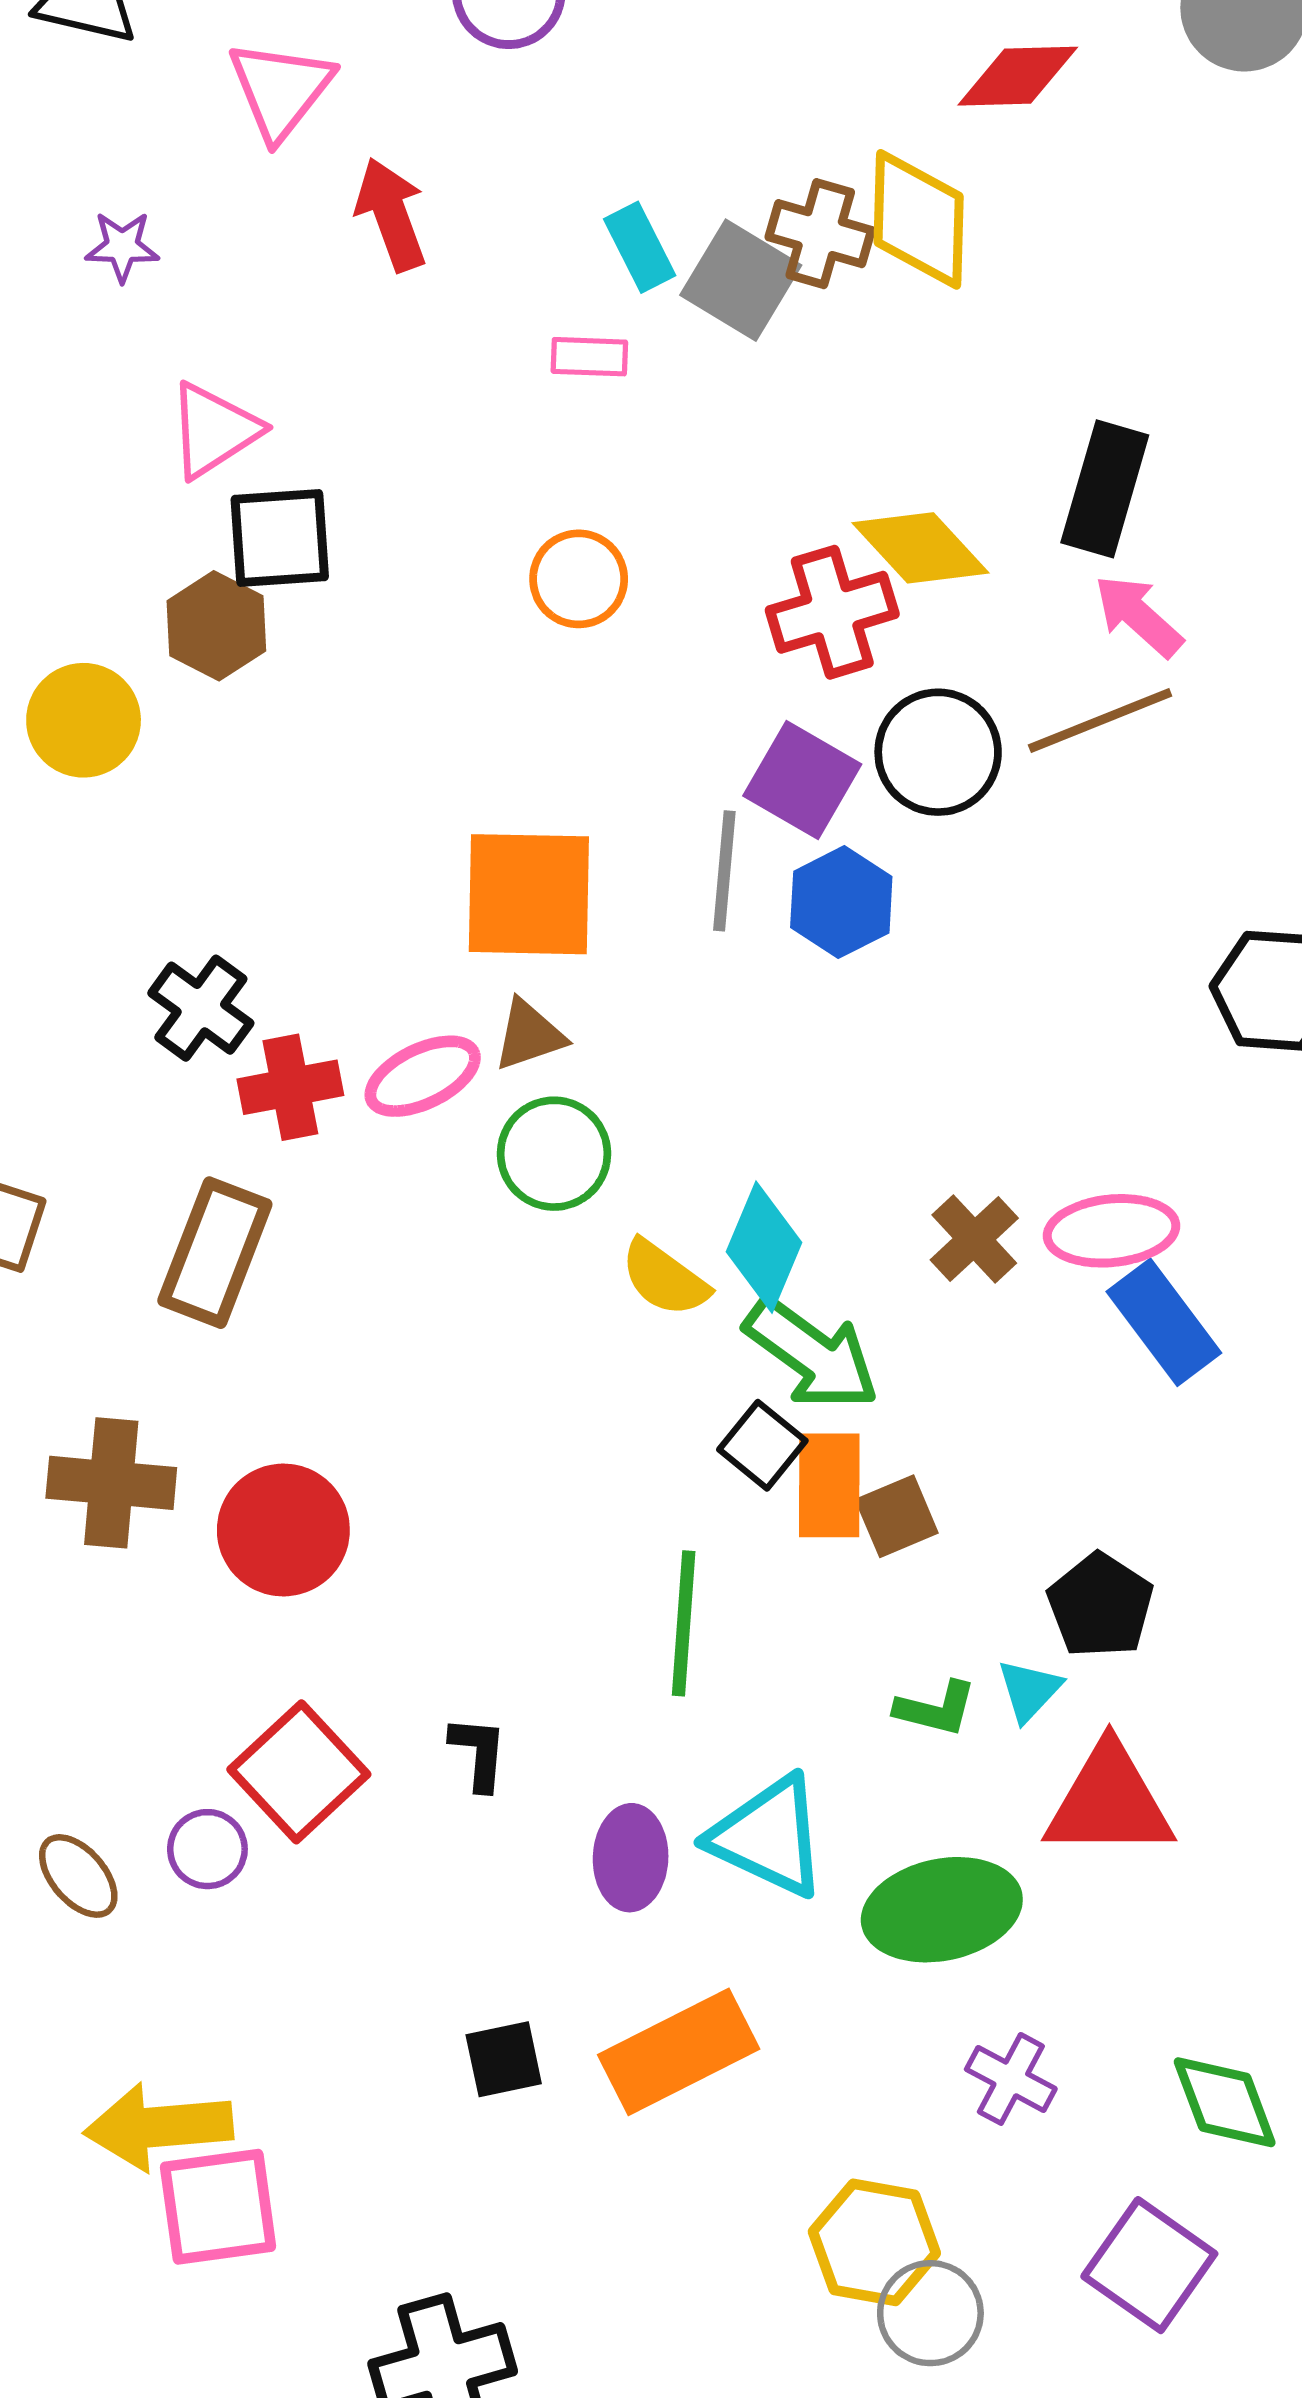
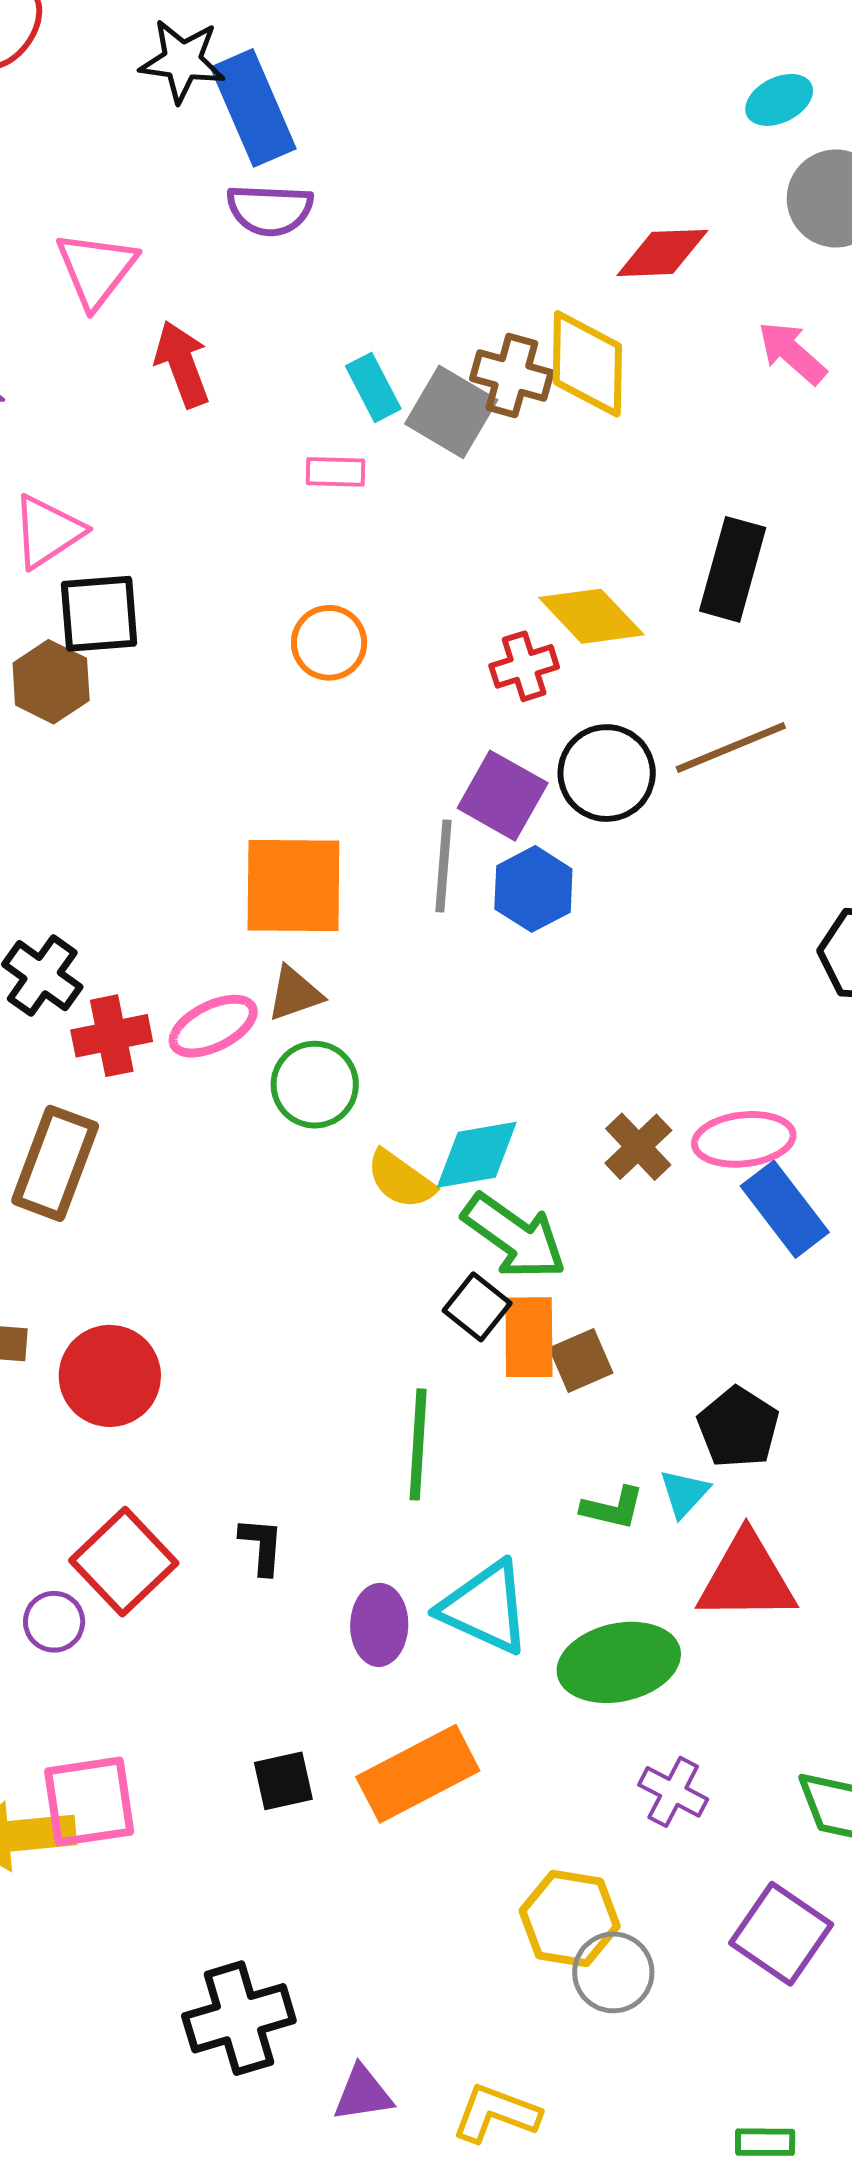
red cross: (832, 612) -> (524, 666), size x0.7
pink arrow: (1138, 616) -> (792, 353), moved
cyan diamond: (764, 1247) -> (477, 1155), turned 58
pink square: (218, 2207) -> (89, 1801), moved

